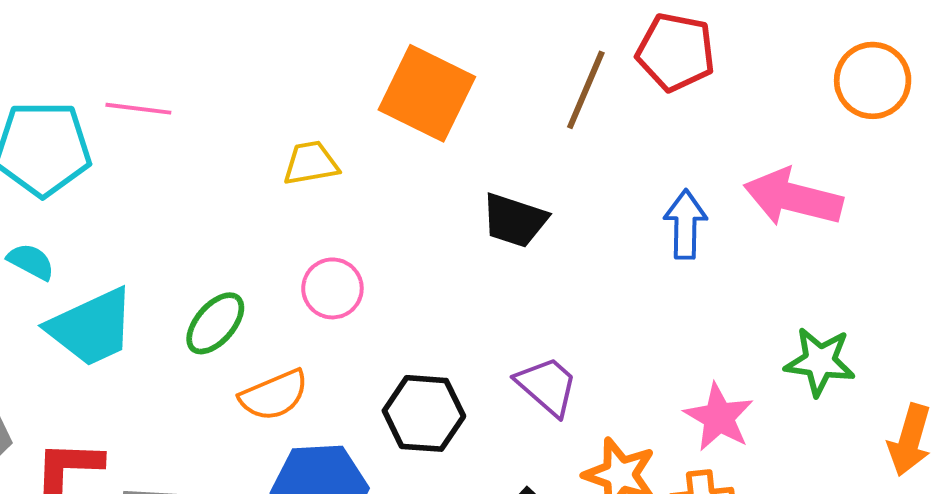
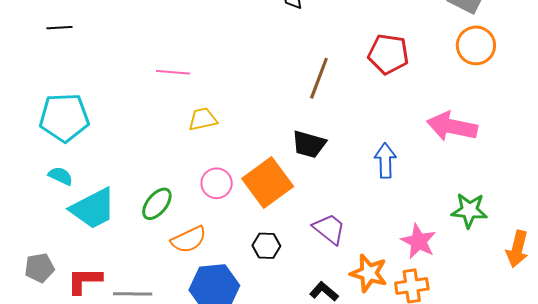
orange circle: (873, 80) -> (476, 45), moved
brown line: (586, 90) -> (319, 78), moved
orange square: (427, 93) -> (268, 182), moved, turned 30
pink line: (138, 109) -> (173, 72), moved
blue arrow: (685, 224) -> (385, 161), moved
black hexagon: (424, 413) -> (266, 246), size x0.7

